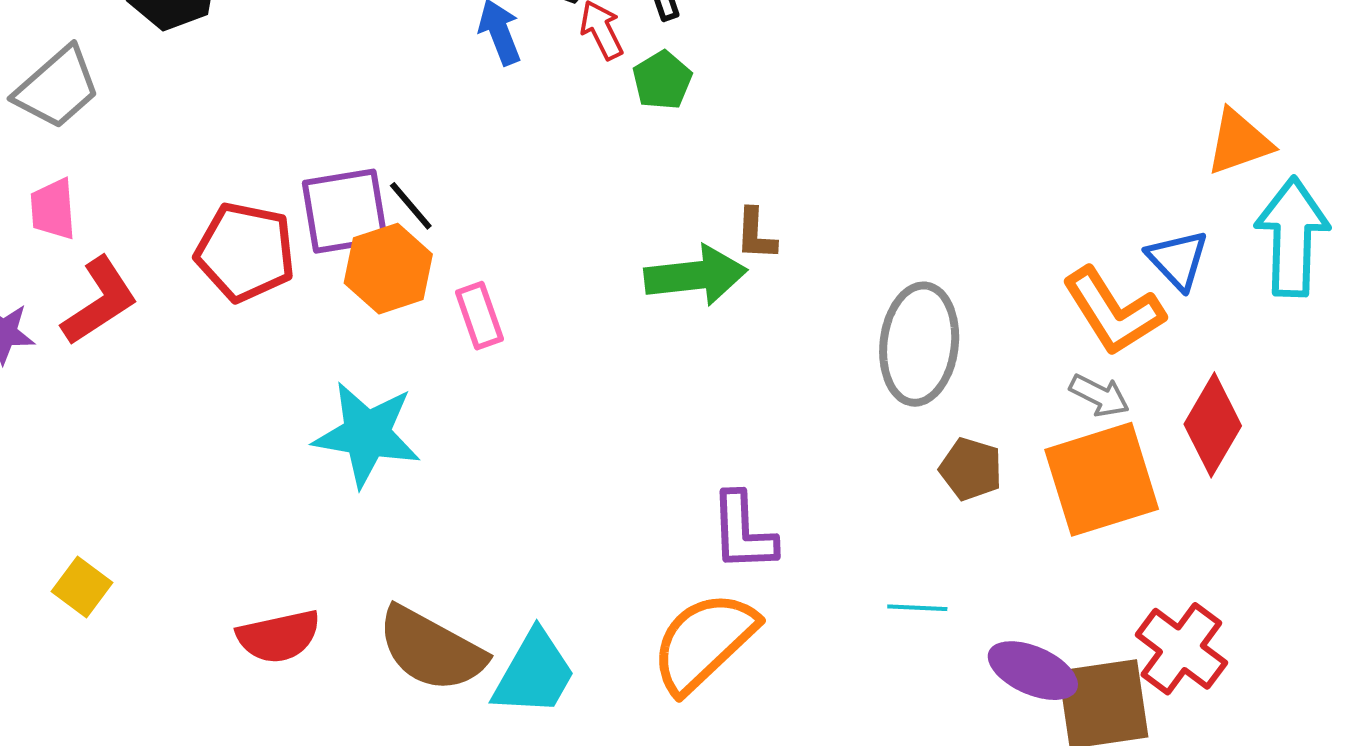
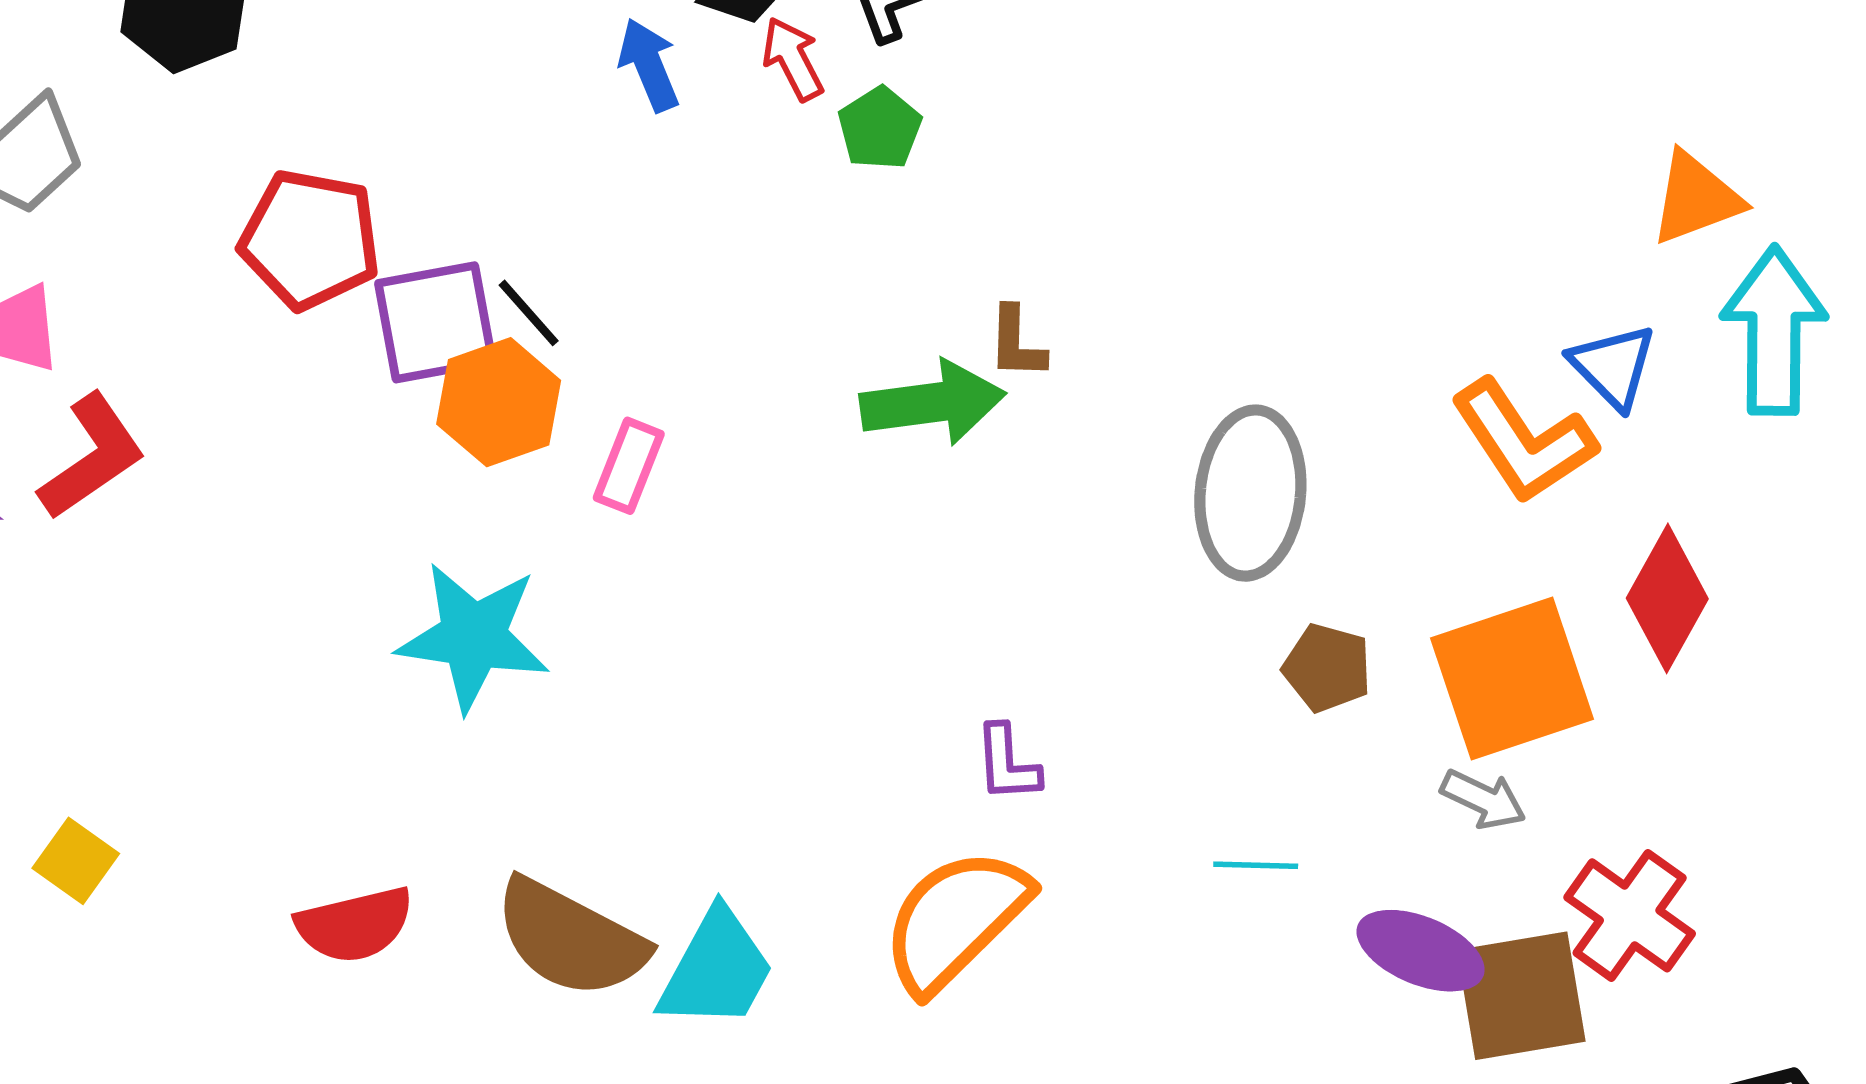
red pentagon: (245, 252) -> (310, 239), moved
pink rectangle: (479, 316) -> (629, 466), turned 42
gray arrow: (1099, 395) -> (1483, 799), moved
purple L-shape: (743, 532) -> (1007, 763), size x0.7

